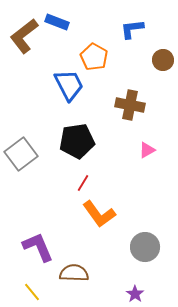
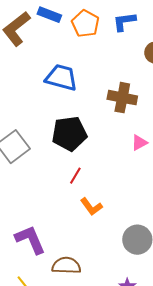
orange pentagon: (94, 57) -> (85, 24), moved
blue trapezoid: (69, 85) -> (61, 78), turned -48
orange L-shape: (99, 214) -> (91, 207), size x0.7

